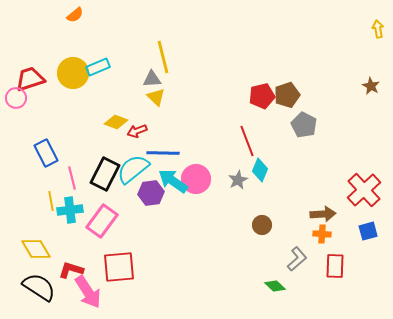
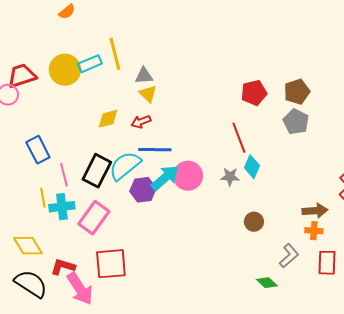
yellow line: (163, 57) -> (115, 54), moved
brown pentagon: (287, 95) -> (297, 92), moved
yellow diamond: (116, 122) -> (108, 119), turned -35
red arrow: (137, 131) -> (141, 122), moved
gray star: (238, 180) -> (230, 177), turned 30
cyan arrow: (173, 181) -> (165, 178), turned 104

